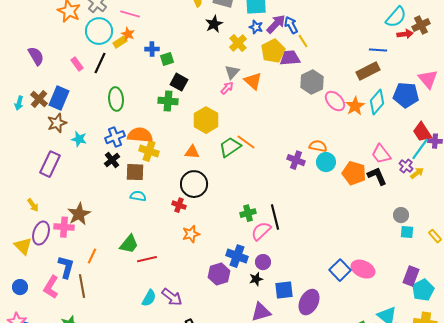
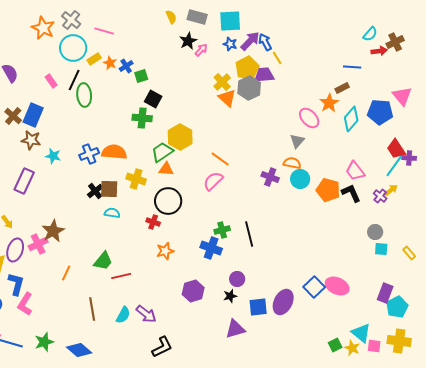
cyan semicircle: (396, 17) -> (370, 34), size x0.7
orange star: (128, 34) -> (110, 63), moved
yellow cross: (238, 43) -> (222, 82), moved
blue cross: (152, 49) -> (126, 66), turned -32
brown rectangle: (368, 71) -> (342, 88), size x0.6
gray triangle: (232, 72) -> (297, 141), moved
gray hexagon: (312, 82) -> (249, 88), moved
pink arrow: (227, 88) -> (201, 50), moved
green ellipse: (116, 99) -> (84, 95), moved
orange star: (355, 106) -> (329, 103), moved
brown star: (57, 123) -> (31, 140), turned 30
green trapezoid: (230, 147) -> (162, 152), moved
yellow cross: (149, 151) -> (136, 179), moved
black cross: (112, 160) -> (95, 191), moved
purple cross: (406, 166) -> (380, 196), moved
pink cross: (64, 227) -> (38, 244), turned -30
pink semicircle: (261, 231) -> (213, 181), moved
blue cross: (237, 256) -> (211, 248), moved
blue L-shape: (66, 267) -> (16, 284), moved
brown line: (82, 286) -> (92, 309), moved
purple ellipse: (309, 302) -> (283, 302), moved

